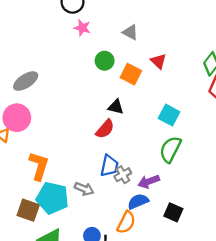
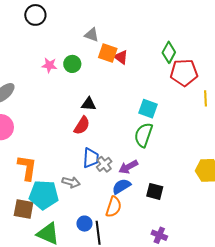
pink star: (82, 28) -> (49, 65), moved
orange square: (131, 74) -> (108, 53), moved
cyan square: (169, 115) -> (148, 109), moved

